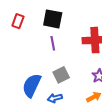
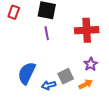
gray square: (61, 75) -> (66, 76), moved

